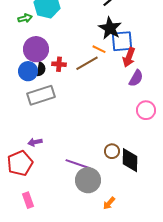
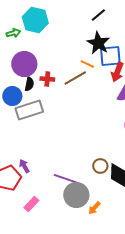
blue circle: (28, 71) -> (12, 96), moved
purple arrow: (35, 142) -> (24, 166), moved, turned 72
pink rectangle: (28, 200) -> (31, 204), moved, turned 63
orange arrow: (109, 203) -> (94, 208), moved

